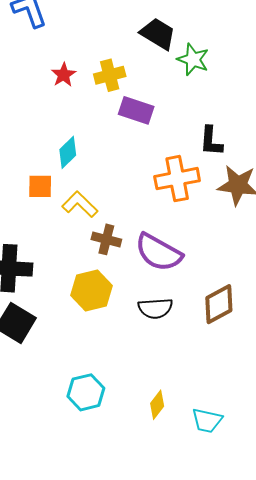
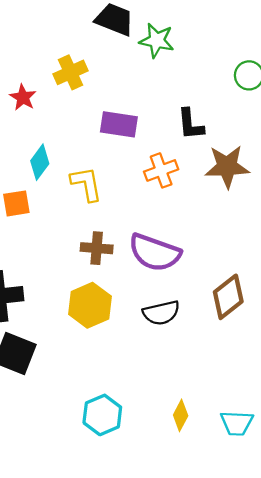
red star: (64, 75) -> (23, 97), moved
purple rectangle: (136, 110) -> (119, 124), moved
orange cross: (177, 179) -> (161, 170), size x0.7
yellow L-shape: (80, 204) -> (86, 184), moved, turned 45

